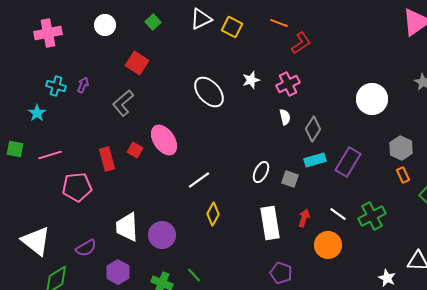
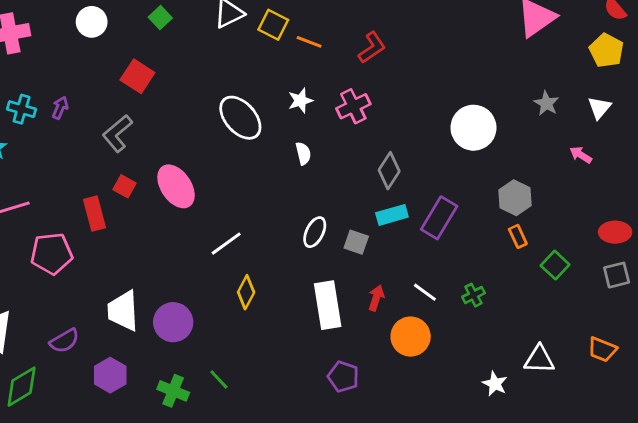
orange line: (279, 23) -> (309, 42), moved
white semicircle: (285, 117) -> (303, 153), moved
red square: (135, 150) -> (125, 186), moved
green cross: (372, 216) -> (473, 295), size x0.6

